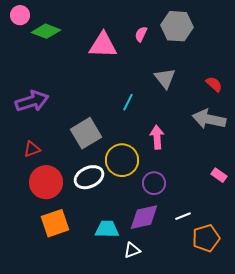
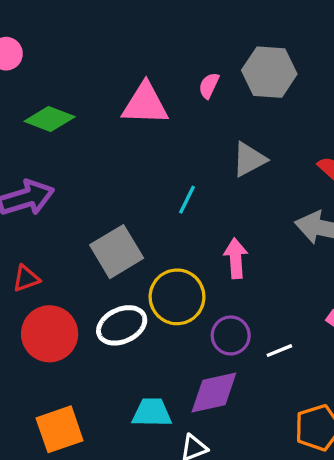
green diamond: (46, 31) -> (50, 119), moved
gray triangle: (165, 78) -> (249, 159), turned 40
white line: (183, 216) -> (279, 351), moved
orange square: (55, 223) -> (60, 429), moved

